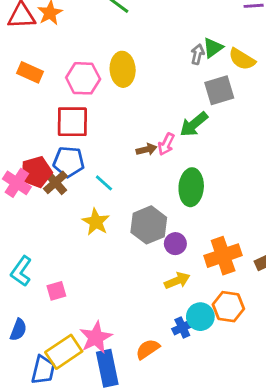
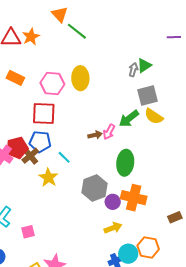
yellow semicircle: (242, 59) -> (154, 116), moved
yellow star: (96, 222) -> (48, 177), moved
orange cross: (223, 256) -> (134, 198), moved, turned 30

